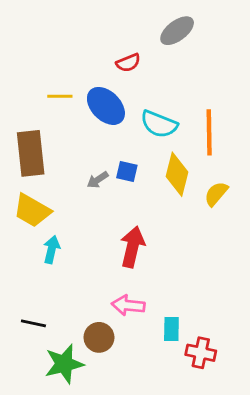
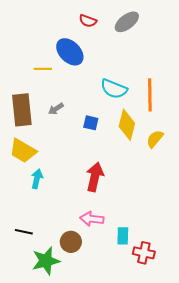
red semicircle: (128, 63) -> (88, 21), moved, turned 42
blue ellipse: (106, 106) -> (70, 52), moved
gray arrow: (98, 180) -> (56, 109), moved

